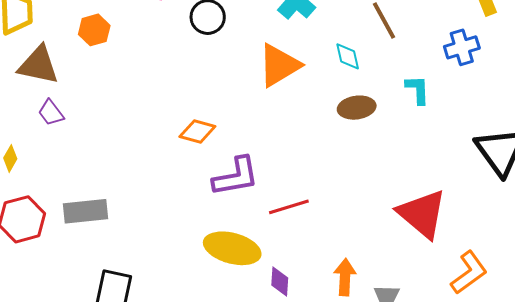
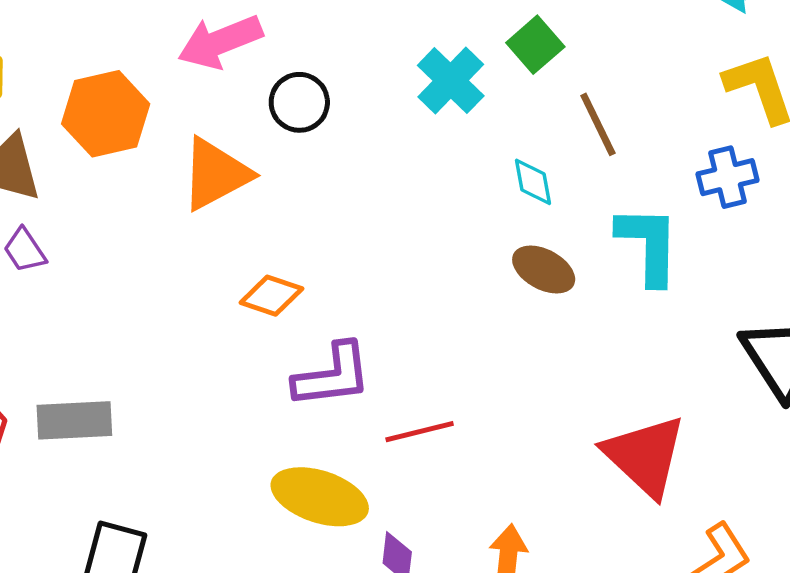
orange hexagon: (94, 30) -> (106, 114), size x1.6
orange triangle: (279, 65) -> (216, 174), moved
cyan L-shape: (417, 90) -> (648, 245), size x1.6
brown ellipse: (357, 108) -> (544, 270), turned 33

